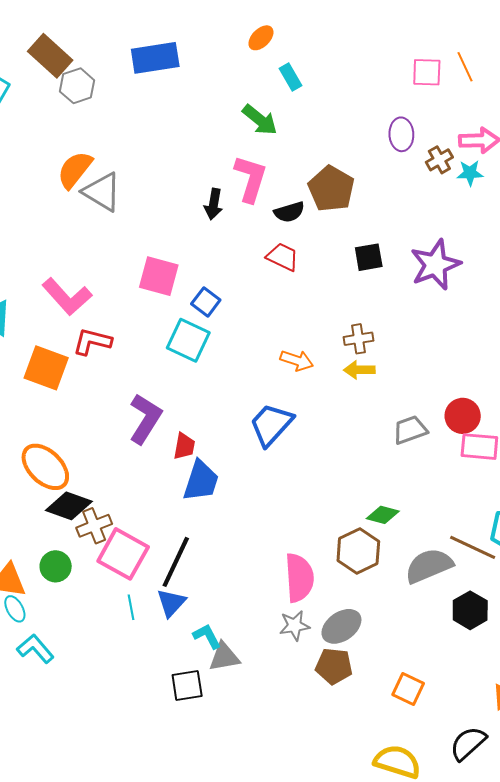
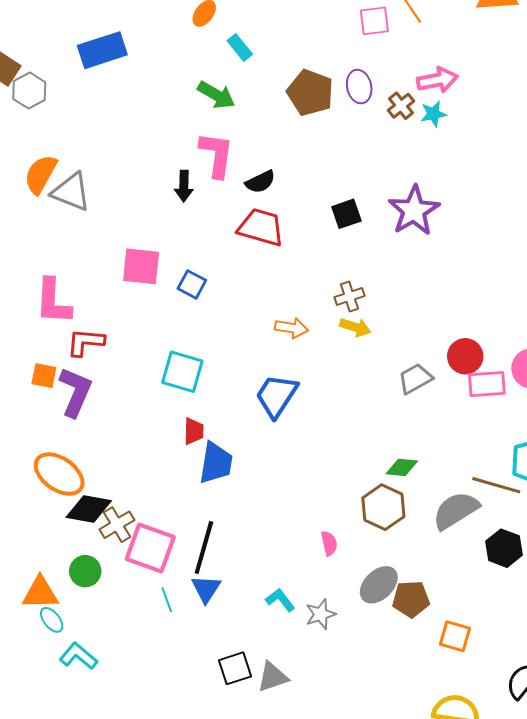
brown pentagon: (331, 189) -> (310, 93), moved
red trapezoid: (283, 257) -> (261, 227), size x1.4
pink L-shape: (67, 297) -> (53, 301), turned 54
cyan square: (188, 340) -> (182, 372), moved
orange square: (46, 368) -> (44, 376), size x0.6
yellow arrow: (359, 370) -> (355, 327), turned -152
purple L-shape: (145, 419) -> (75, 392), moved
pink semicircle: (299, 578) -> (329, 543), size x0.5
gray star: (294, 626) -> (321, 614), moved
cyan L-shape: (207, 636) -> (280, 600), moved
gray triangle: (224, 657) -> (273, 677), moved
brown pentagon: (334, 666) -> (411, 599), moved

